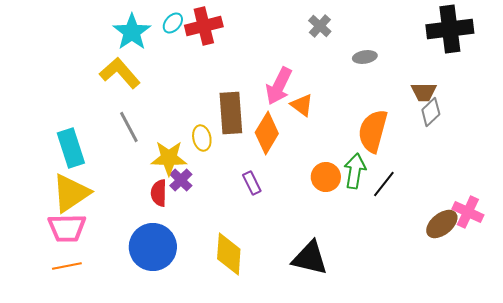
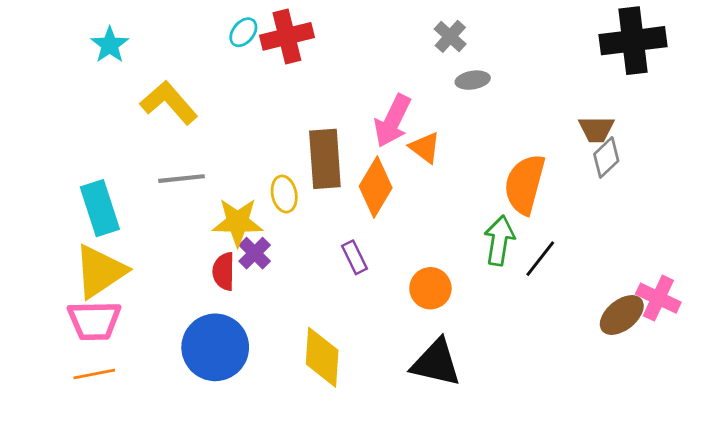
cyan star: (132, 32) -> (110, 45), moved, size x0.7
gray ellipse: (365, 57) -> (473, 80), moved
gray line: (129, 127) -> (181, 179), turned -68
orange circle: (326, 177) -> (430, 288), moved

